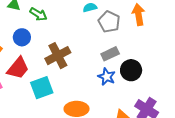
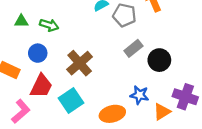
blue star: (107, 77) -> (139, 95), moved

